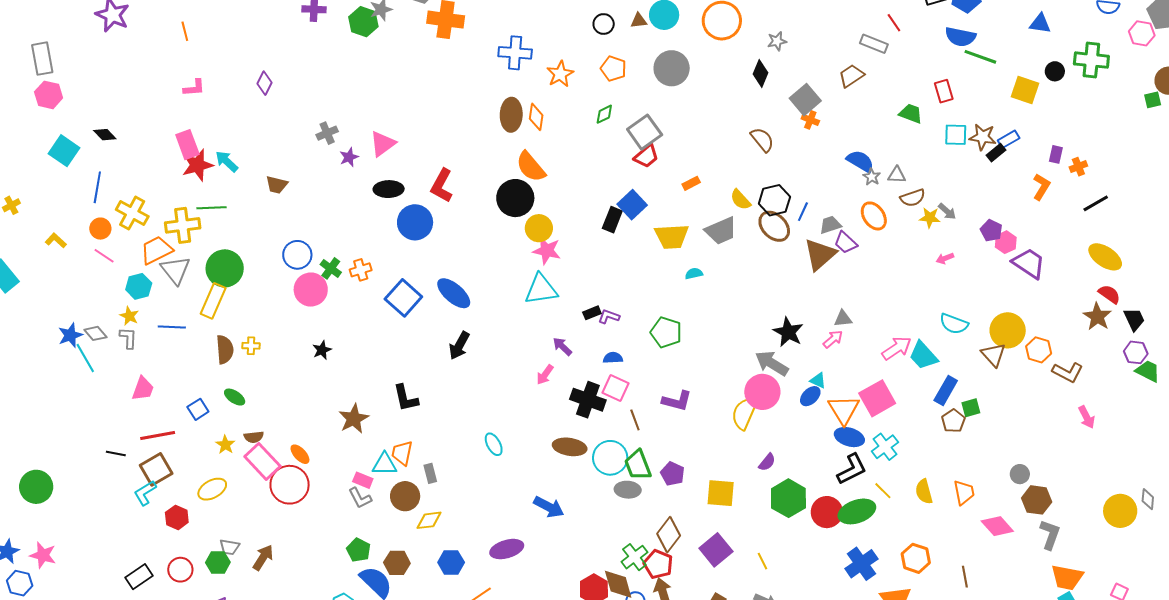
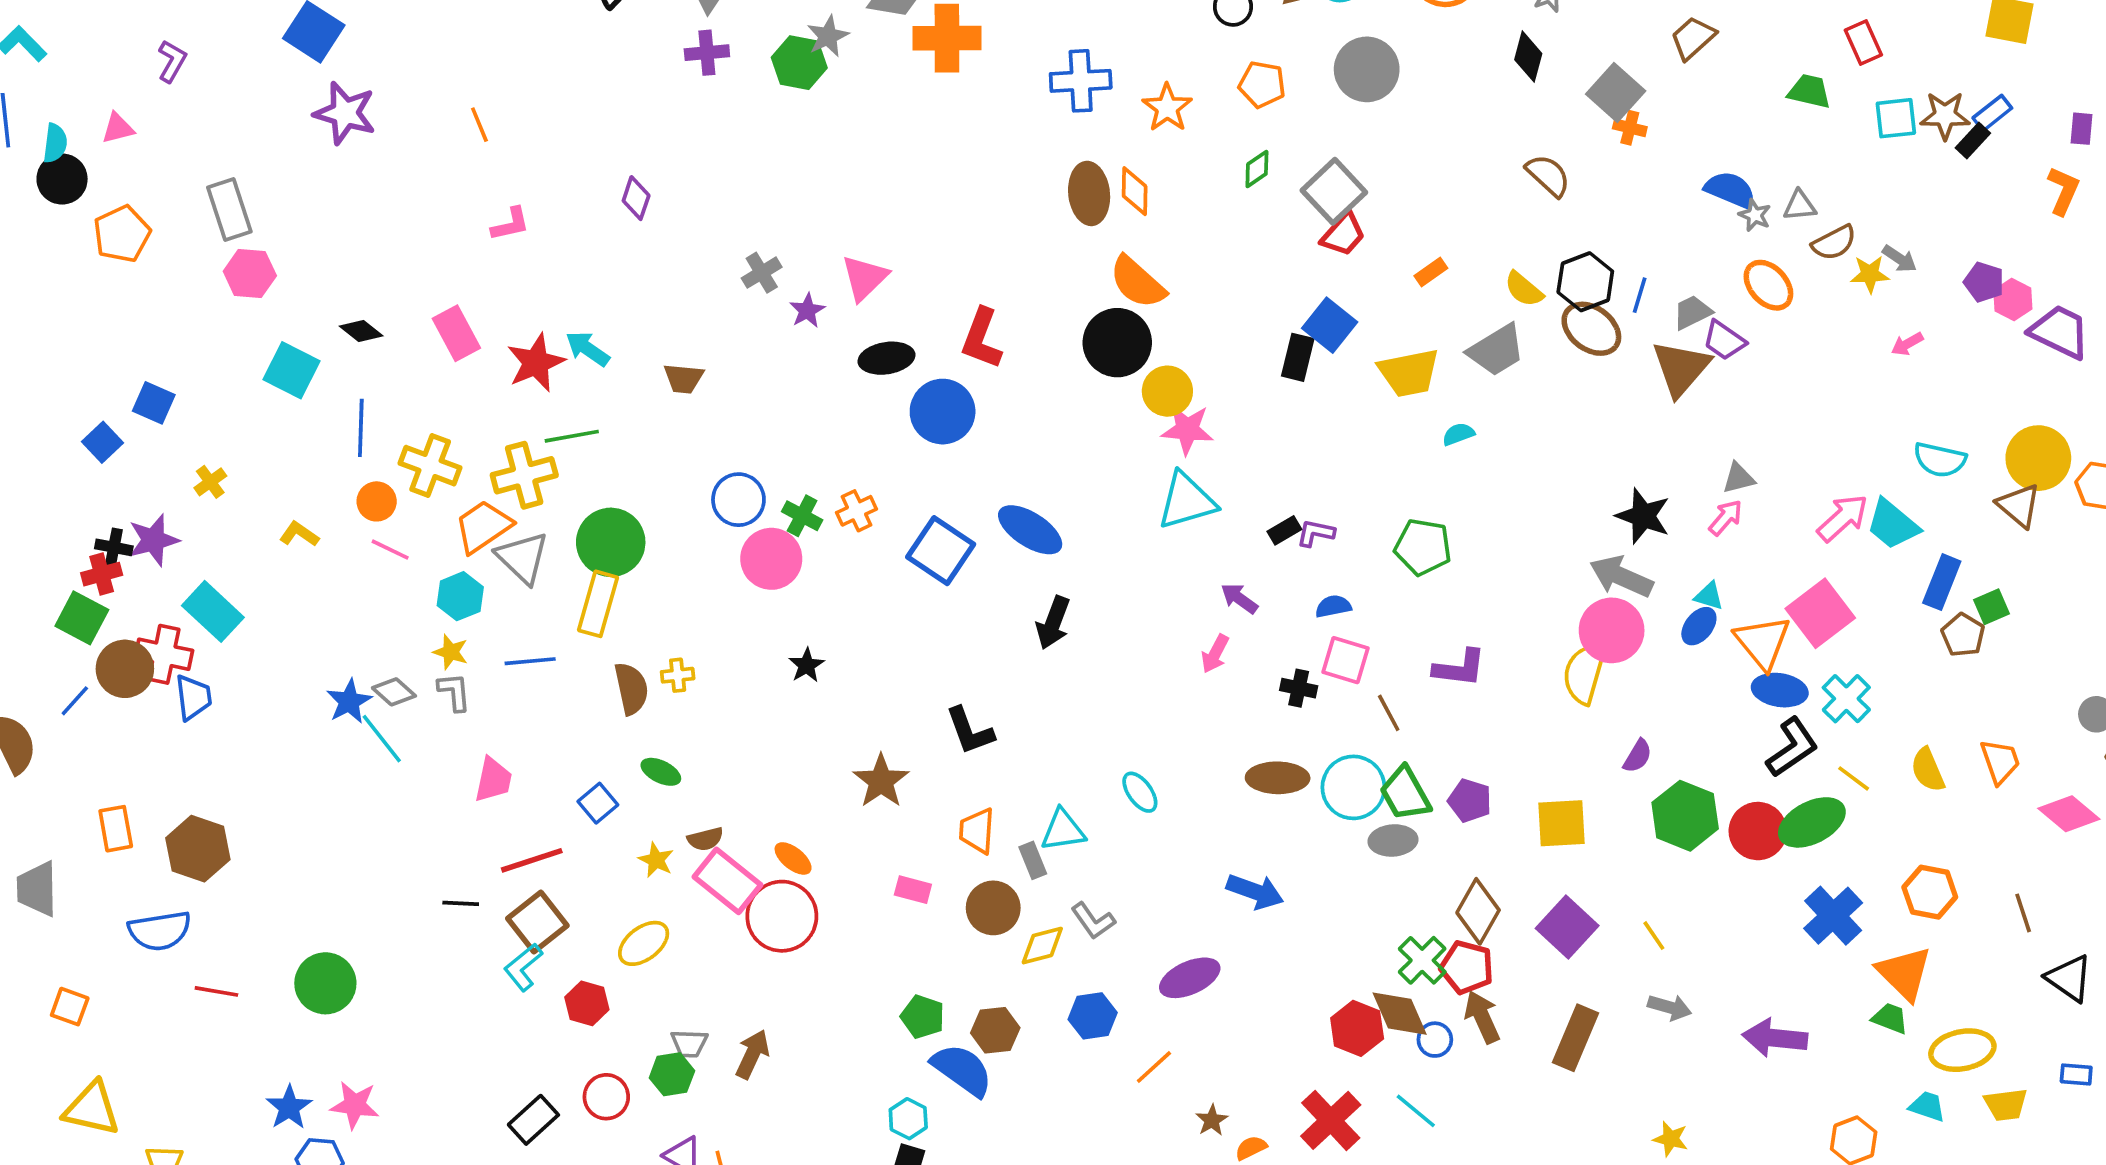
pink rectangle: (187, 145) -> (456, 333), moved
black cross: (588, 400) -> (1299, 688), size x0.6
cyan triangle: (385, 464) -> (1063, 830), moved
gray L-shape: (360, 498) -> (1093, 921), moved

